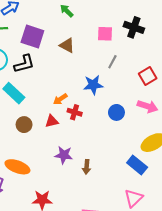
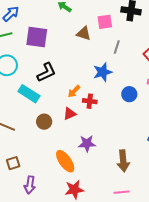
brown triangle: (67, 45) -> (84, 33), moved
black L-shape: (24, 64) -> (46, 72), moved
orange ellipse: (17, 167) -> (65, 161), moved, turned 45
brown arrow: (87, 167) -> (123, 161), moved, size x1.5

